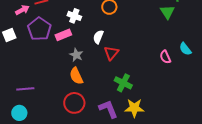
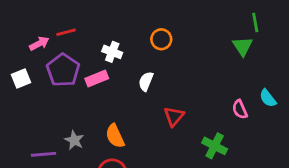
red triangle: (111, 53) -> (174, 116), moved
gray star: (76, 55) -> (74, 140), moved
green cross: (123, 83) -> (215, 146), moved

